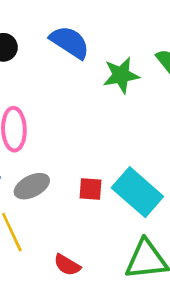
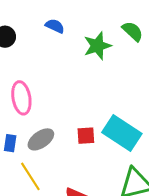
blue semicircle: (70, 42) -> (55, 26), size x0.6

